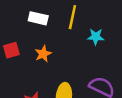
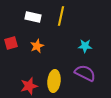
cyan star: (96, 37) -> (85, 46), moved

